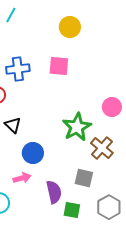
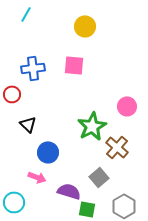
pink arrow: (22, 178) -> (37, 177), turned 36
gray square: (84, 178) -> (99, 177), turned 36
purple semicircle: (54, 192) -> (69, 191), turned -60

